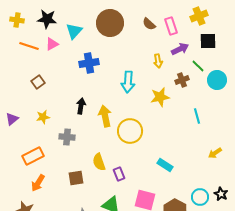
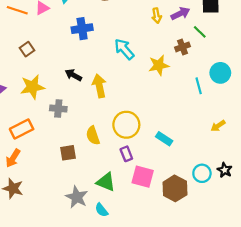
yellow arrow: (158, 61) -> (157, 16), moved
cyan circle: (217, 80) -> (220, 73), moved
cyan arrow: (128, 82) -> (124, 49), turned 135
black arrow: (81, 106) -> (73, 75), turned -70
yellow star: (43, 117) -> (32, 87), size x1.6
yellow circle: (130, 131) -> (126, 125), moved
purple rectangle: (119, 174) -> (126, 154), moved
orange arrow: (38, 183) -> (13, 158), moved

